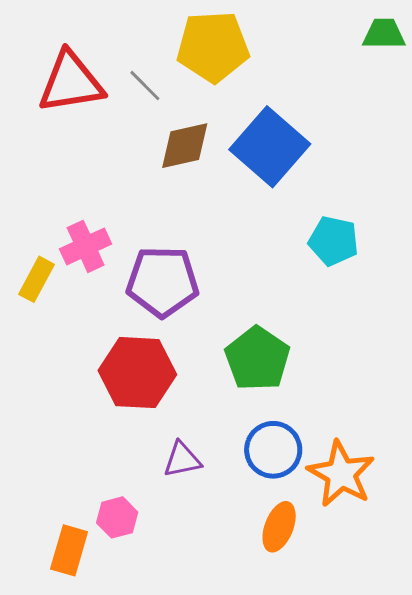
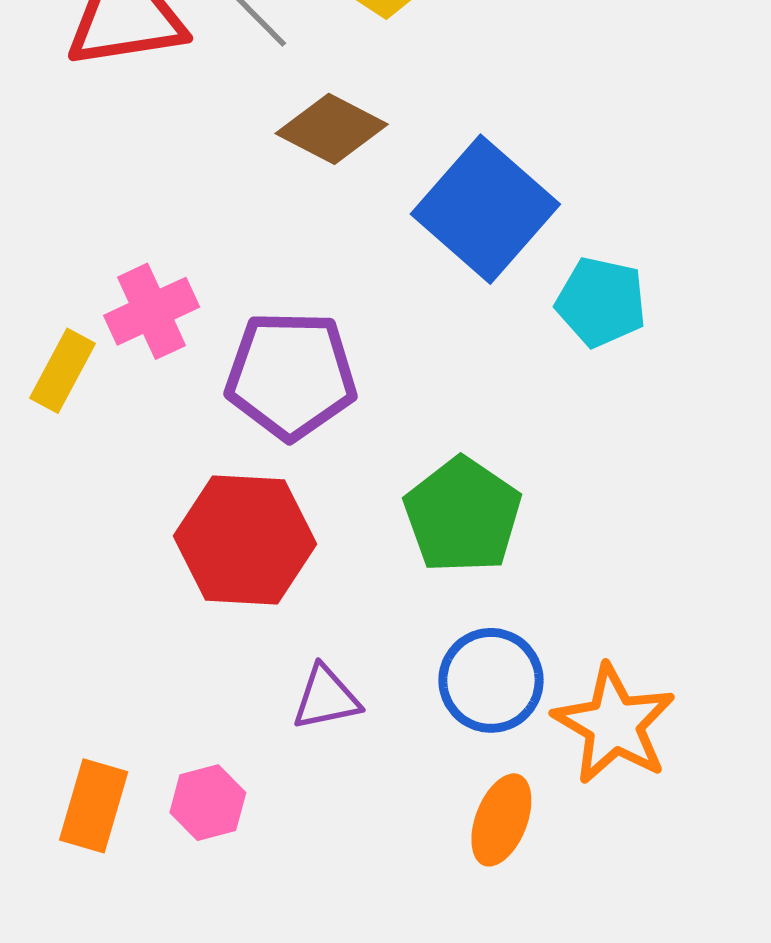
brown diamond: (185, 146) -> (332, 129), turned 40
blue square: (270, 147) -> (485, 209), moved
orange rectangle: (69, 550) -> (94, 806), moved

